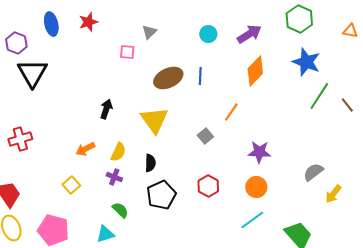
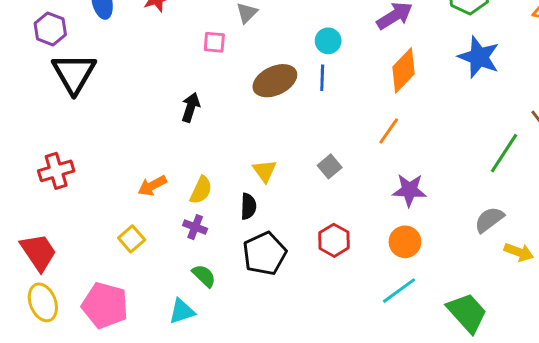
cyan circle: (208, 34) -> (328, 41), moved
green line: (319, 96) -> (504, 153), moved
black arrow: (106, 109) -> (191, 107), moved
orange line: (231, 112) -> (389, 131), moved
yellow triangle: (154, 120) -> (265, 171), moved, size x0.6
yellow arrow: (333, 194) -> (519, 252), turned -108

